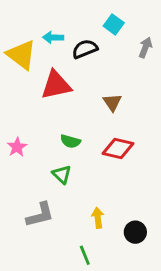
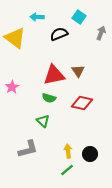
cyan arrow: (53, 37) -> (37, 17), moved
red triangle: (56, 85) -> (54, 75), moved
pink star: (17, 147) -> (12, 87), moved
black circle: (135, 232) -> (90, 154), moved
green line: (85, 255) -> (67, 170), moved, turned 72

